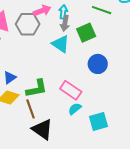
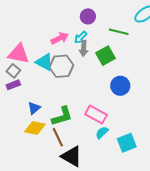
cyan arrow: (63, 12) -> (81, 37), turned -136
gray hexagon: (28, 24) -> (61, 66), moved
cyan triangle: (61, 44) -> (44, 62), moved

